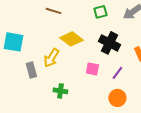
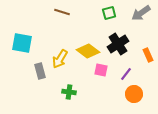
yellow diamond: (71, 39) -> (88, 51), moved
black cross: (109, 43) -> (118, 44), turned 30
orange circle: (117, 98) -> (134, 94), moved

